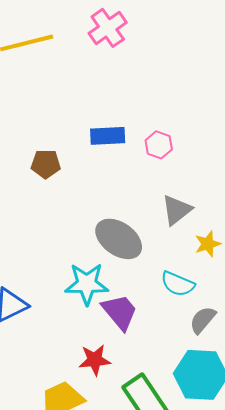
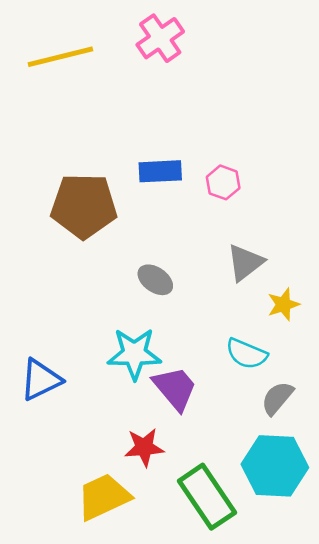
brown pentagon: (46, 164) -> (84, 206), size x1.8
gray ellipse: (119, 239) -> (155, 280), moved, size x0.6

